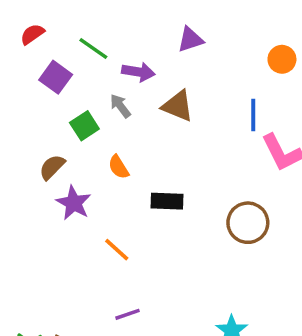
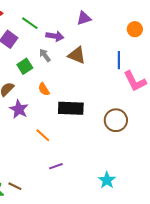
black rectangle: (167, 201) -> (71, 108), size x1.4
purple line: (128, 314) -> (56, 166), moved

